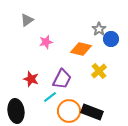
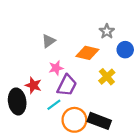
gray triangle: (27, 20) -> (48, 41), moved
blue circle: (111, 39) -> (125, 50), moved
pink star: (46, 42) -> (56, 68), moved
black ellipse: (16, 111) -> (17, 101), moved

